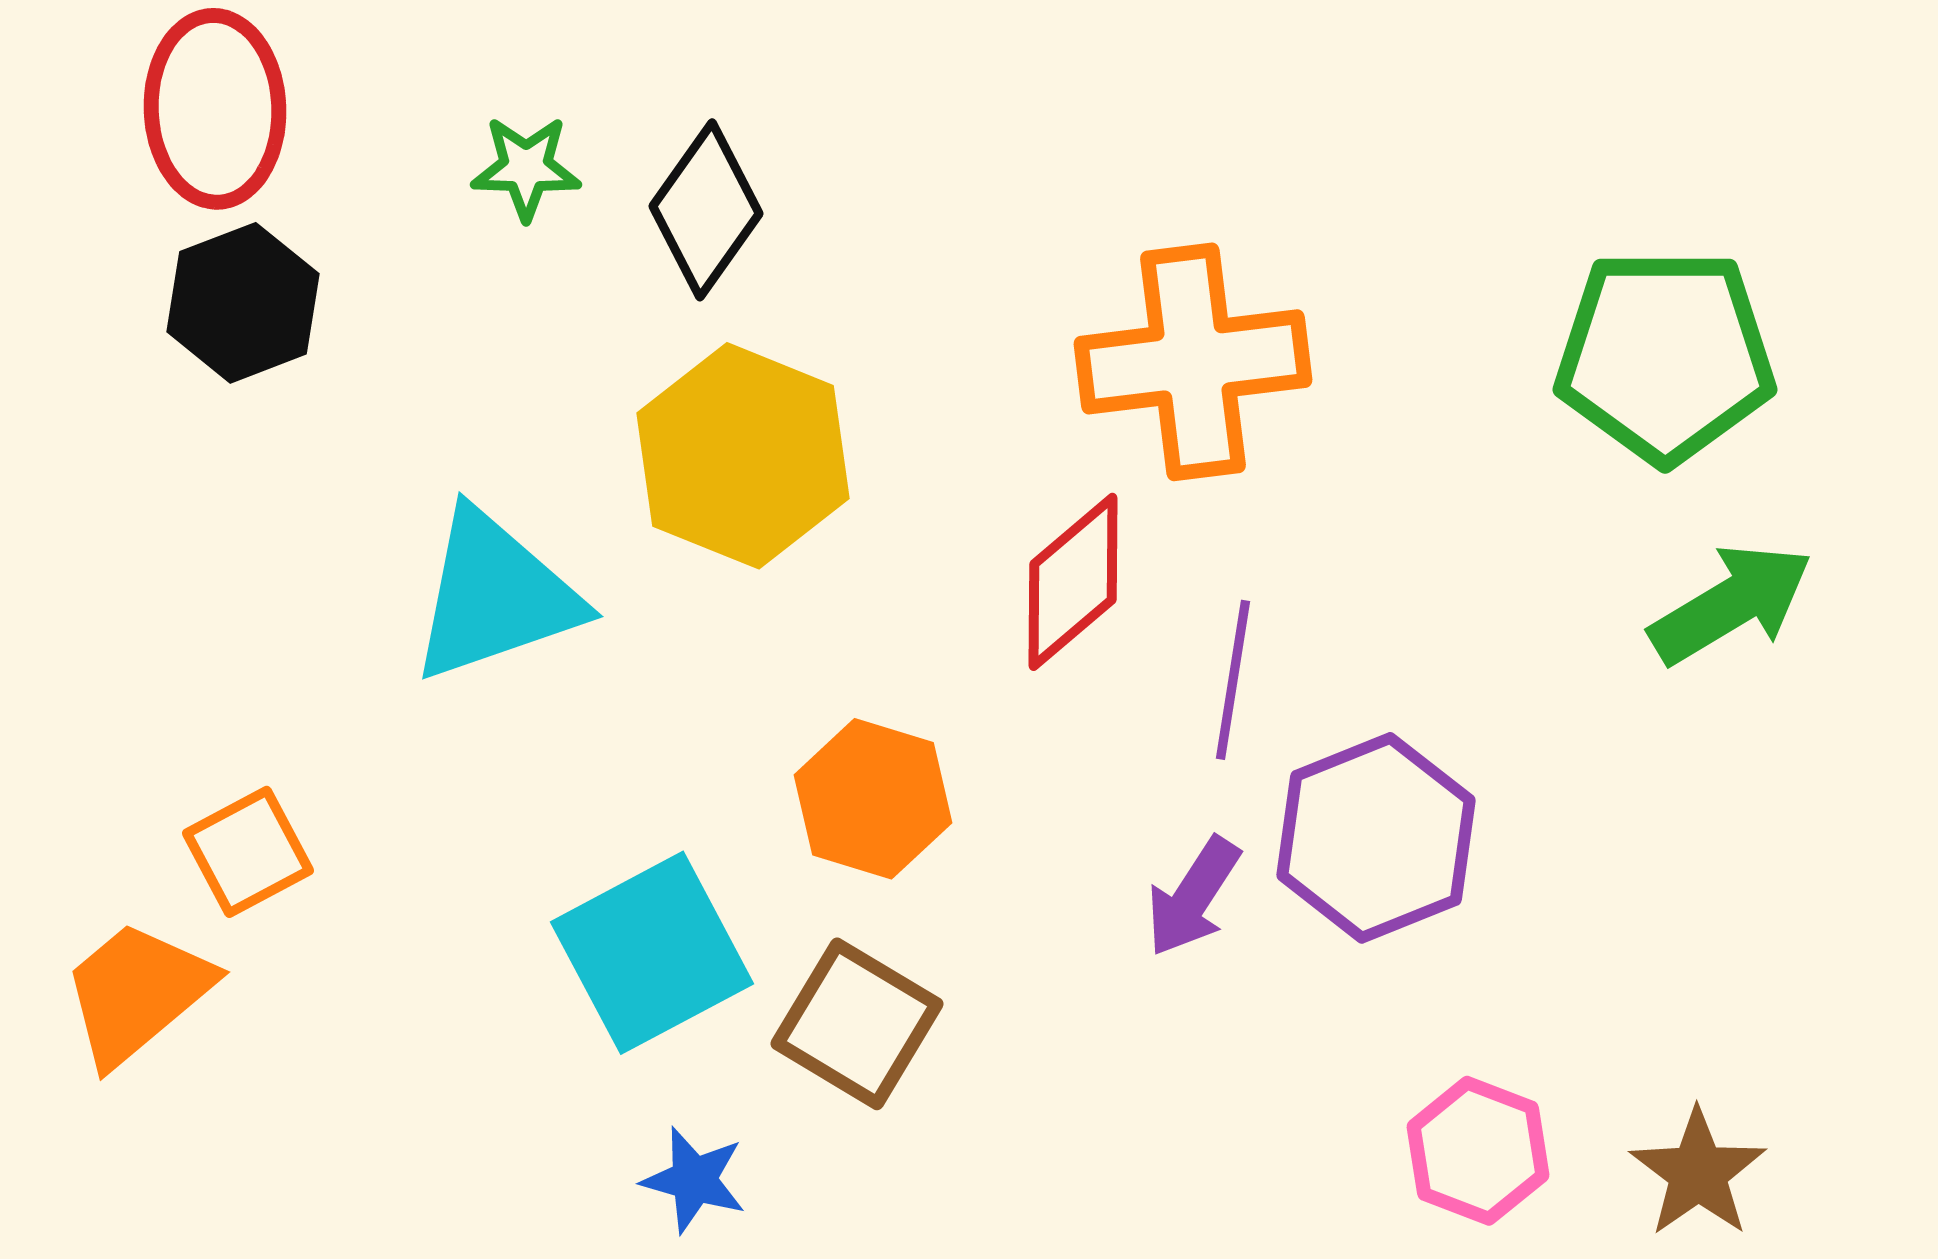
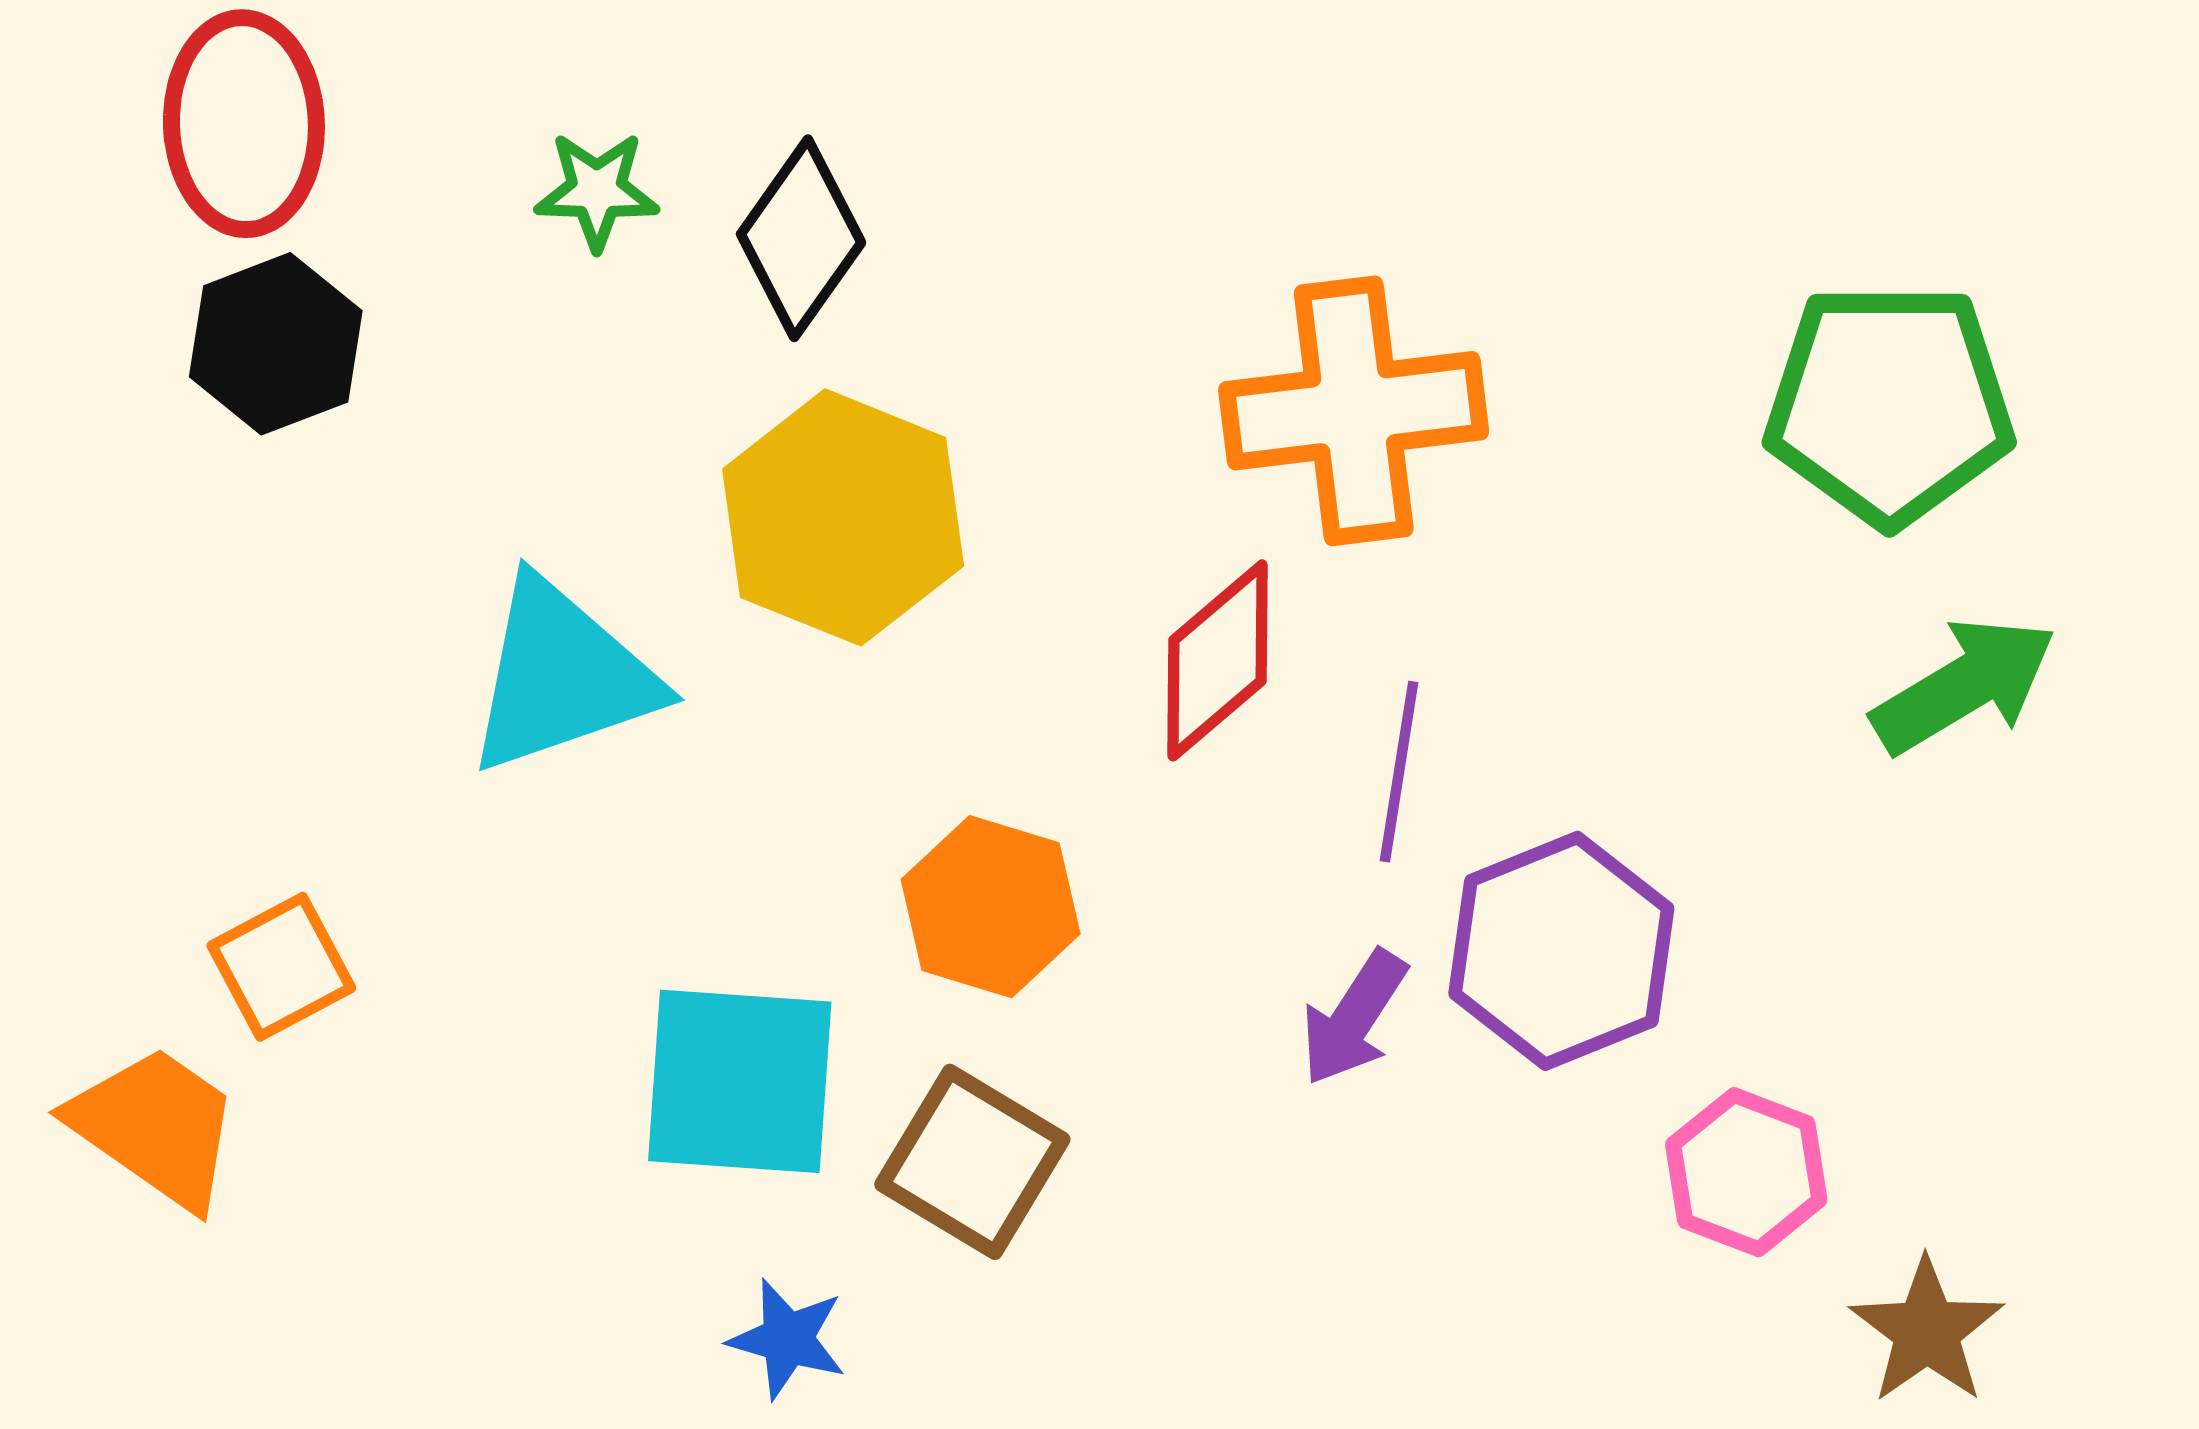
cyan square: (652, 953) -> (740, 1081), turned 32
orange trapezoid: (137, 993) -> (155, 1127), turned 75
pink hexagon: (1478, 1151) -> (1746, 1172), moved

